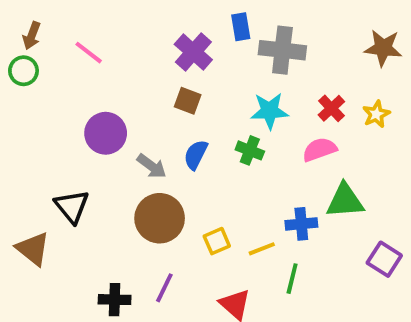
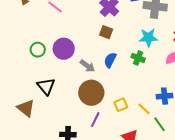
green circle: (23, 71) -> (38, 50), moved
yellow line: (262, 249) -> (144, 109), turned 64
green line: (292, 279) -> (160, 124), turned -49
purple line: (164, 288) -> (95, 120), moved

